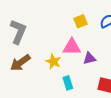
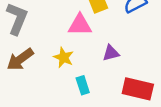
pink triangle: (72, 47) -> (80, 25), moved

